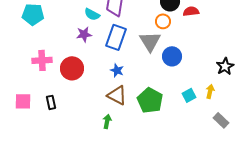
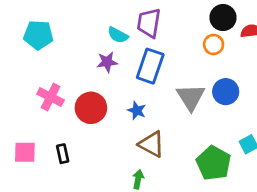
gray triangle: (150, 41) -> (191, 97), moved
pink cross: (42, 60) -> (50, 97), turned 30
blue star: (117, 70) -> (137, 111), moved
green pentagon: (150, 100) -> (214, 163), moved

